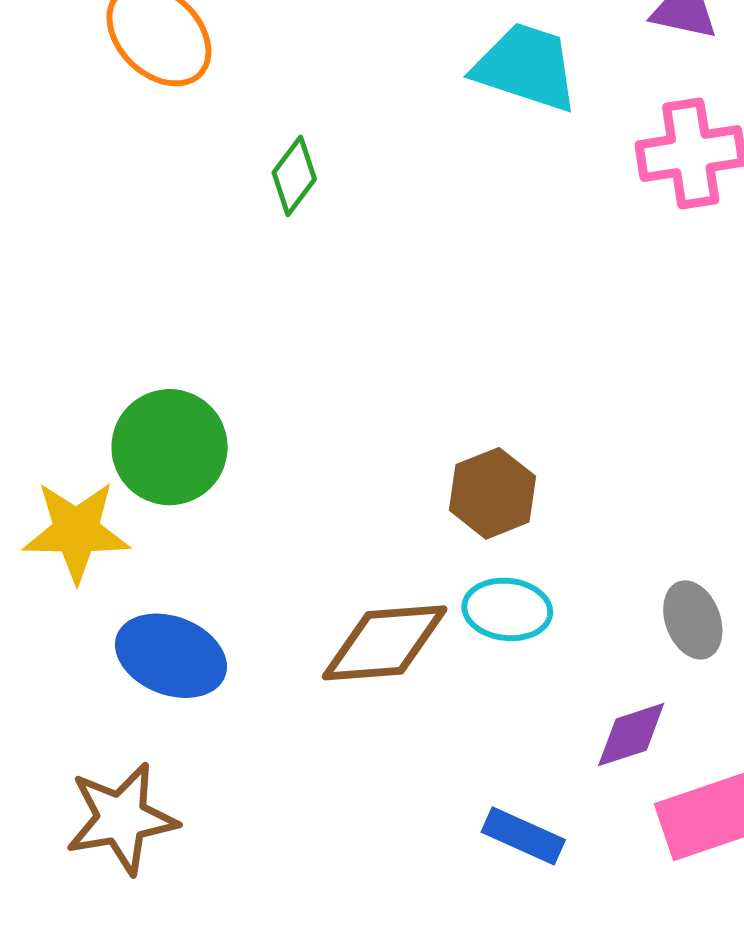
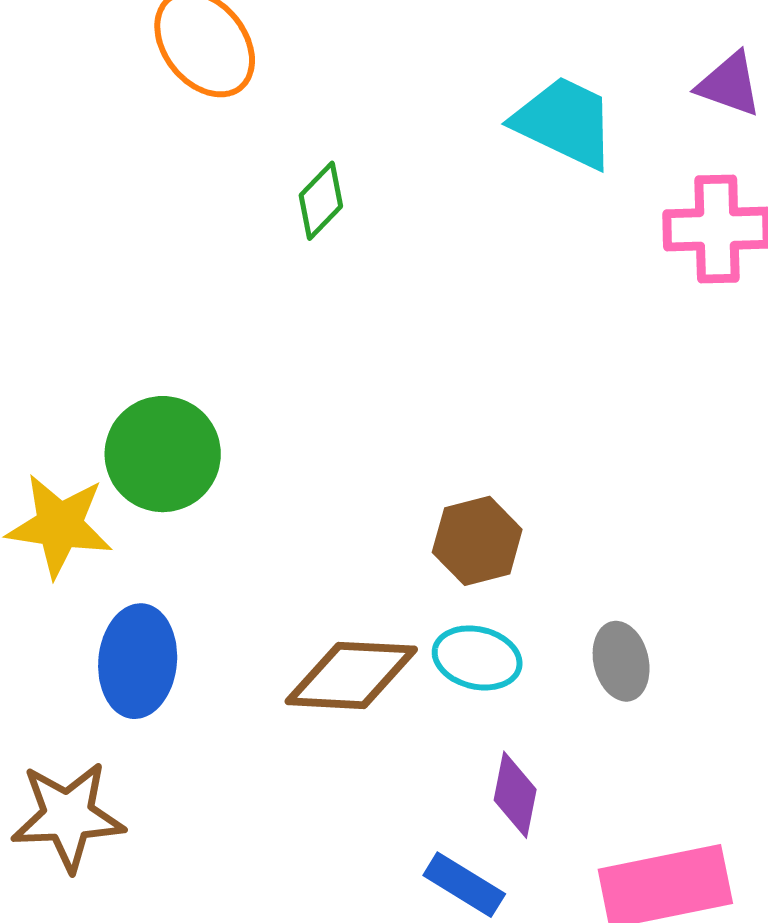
gray ellipse: (693, 620) -> (621, 661), moved
blue ellipse: (171, 656) -> (138, 661), turned 67
purple diamond: (631, 735) -> (515, 795), moved, turned -68

